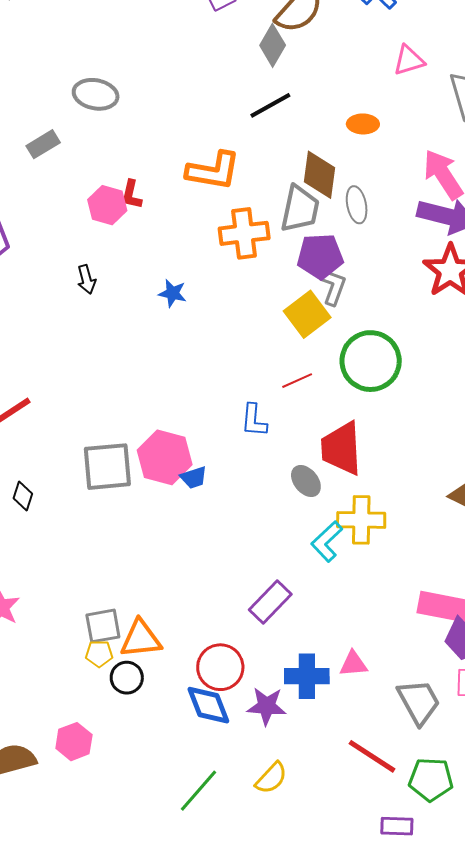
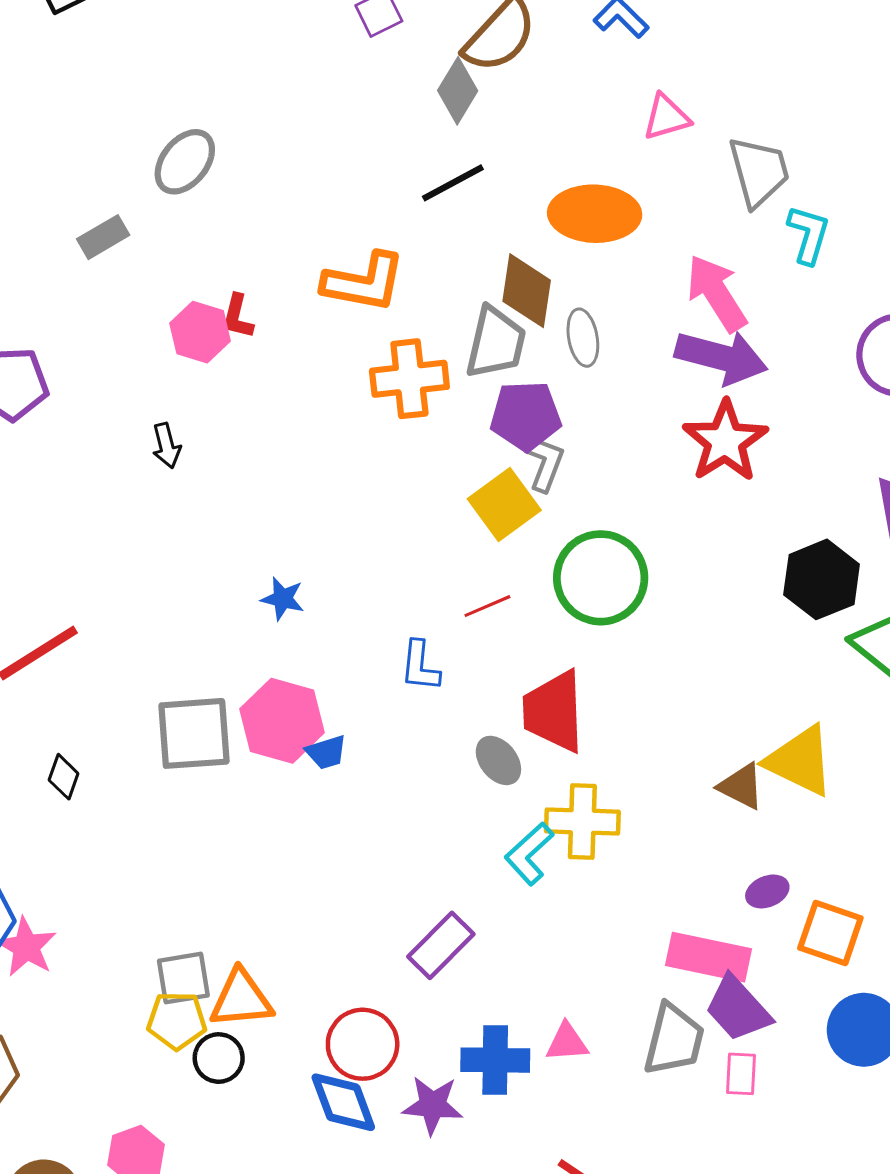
gray ellipse: (96, 94) -> (185, 162), turned -63
orange ellipse: (363, 124) -> (595, 214), size x1.8
blue star: (173, 293) -> (283, 599), moved
yellow pentagon: (99, 654) -> (177, 1021), size x1.4
gray trapezoid: (419, 702) -> (674, 1040), moved, turned 42

